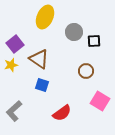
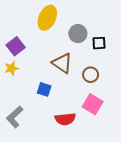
brown triangle: (39, 59) -> (62, 63), moved
pink square: (100, 101) -> (93, 104), moved
red semicircle: (62, 113) -> (65, 119), turned 30

